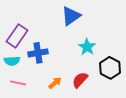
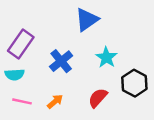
blue cross: (38, 53) -> (61, 61), moved, turned -30
orange arrow: (55, 83) -> (55, 101), moved

